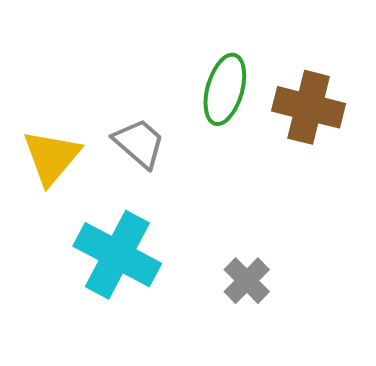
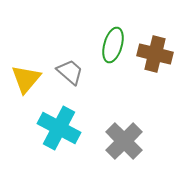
gray cross: (247, 281) -> (124, 141), size x1.6

